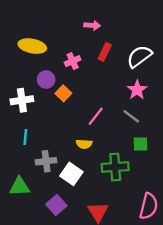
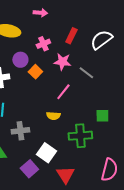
pink arrow: (92, 25) -> (40, 13), moved
pink star: (137, 90) -> (62, 62), moved, turned -30
gray line: (131, 116) -> (86, 73), moved
white square: (71, 174) -> (46, 153), moved

